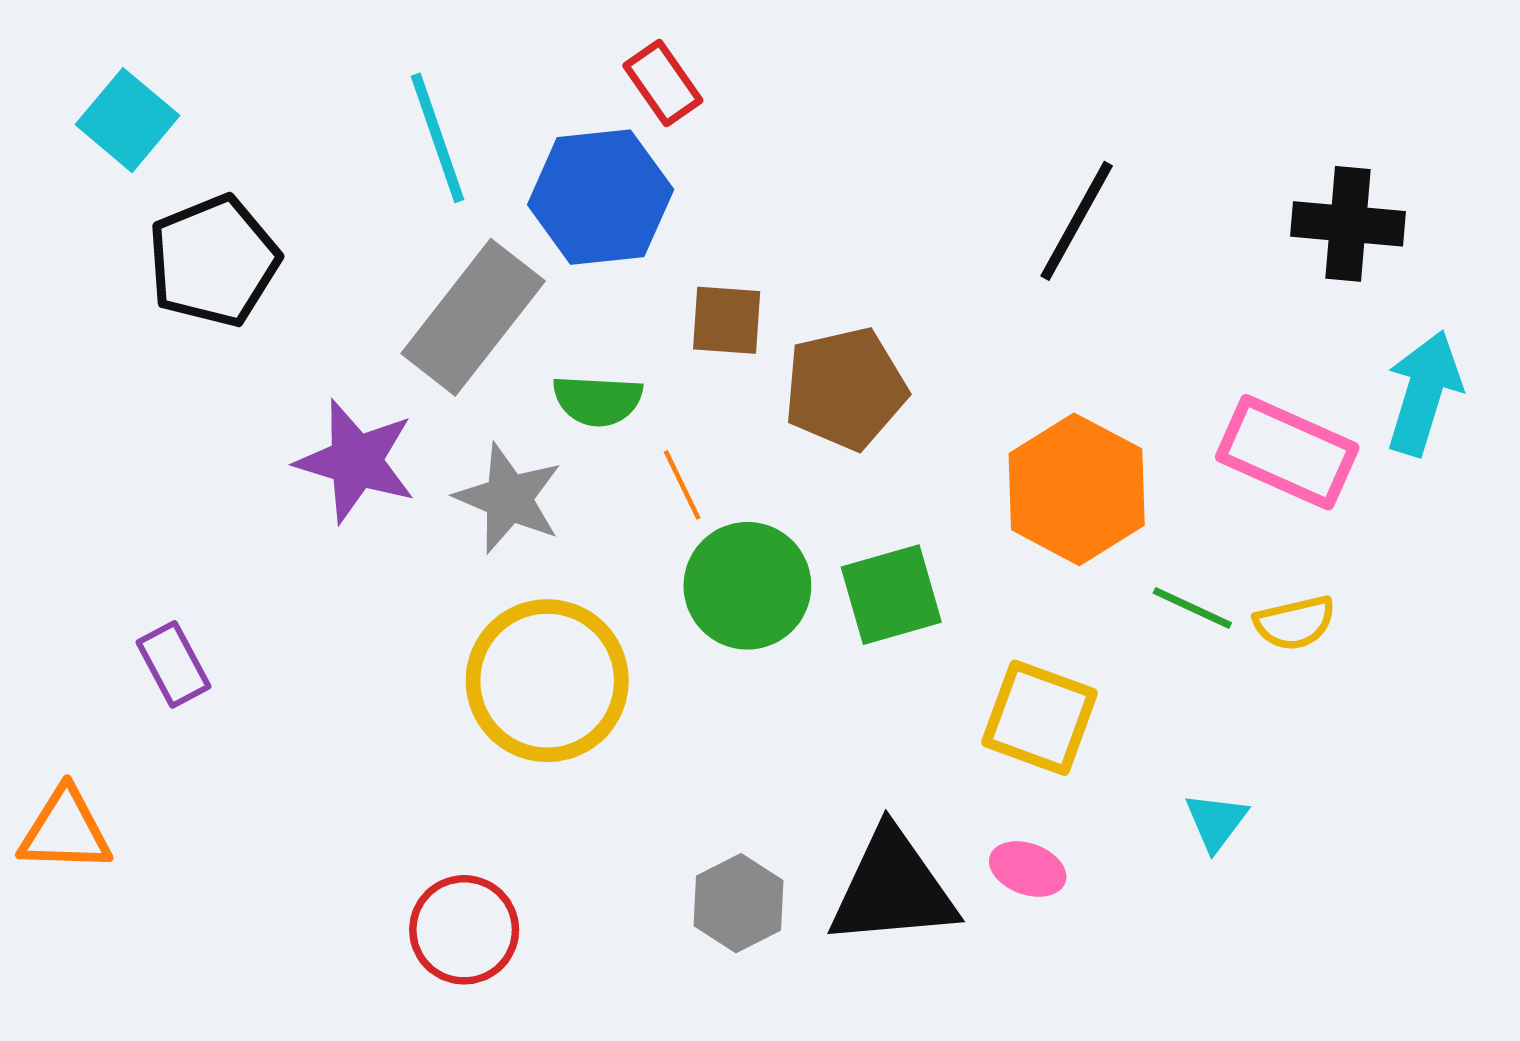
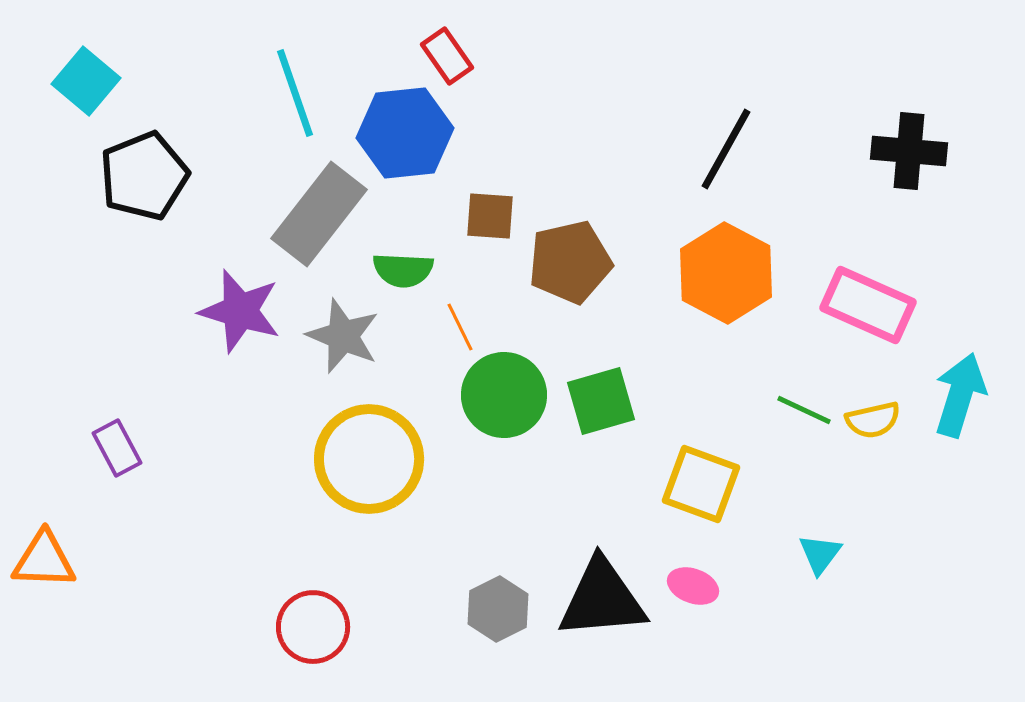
cyan arrow: (1424, 393) -> (960, 395), moved
orange hexagon: (1077, 489) -> (726, 273), moved

